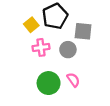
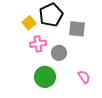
gray circle: (68, 50) -> (59, 53), moved
pink semicircle: (73, 80) -> (84, 77), moved

